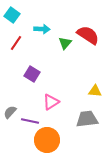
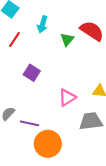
cyan arrow: (42, 29) -> (42, 24), turned 105
pink triangle: (51, 102) -> (67, 98), moved

